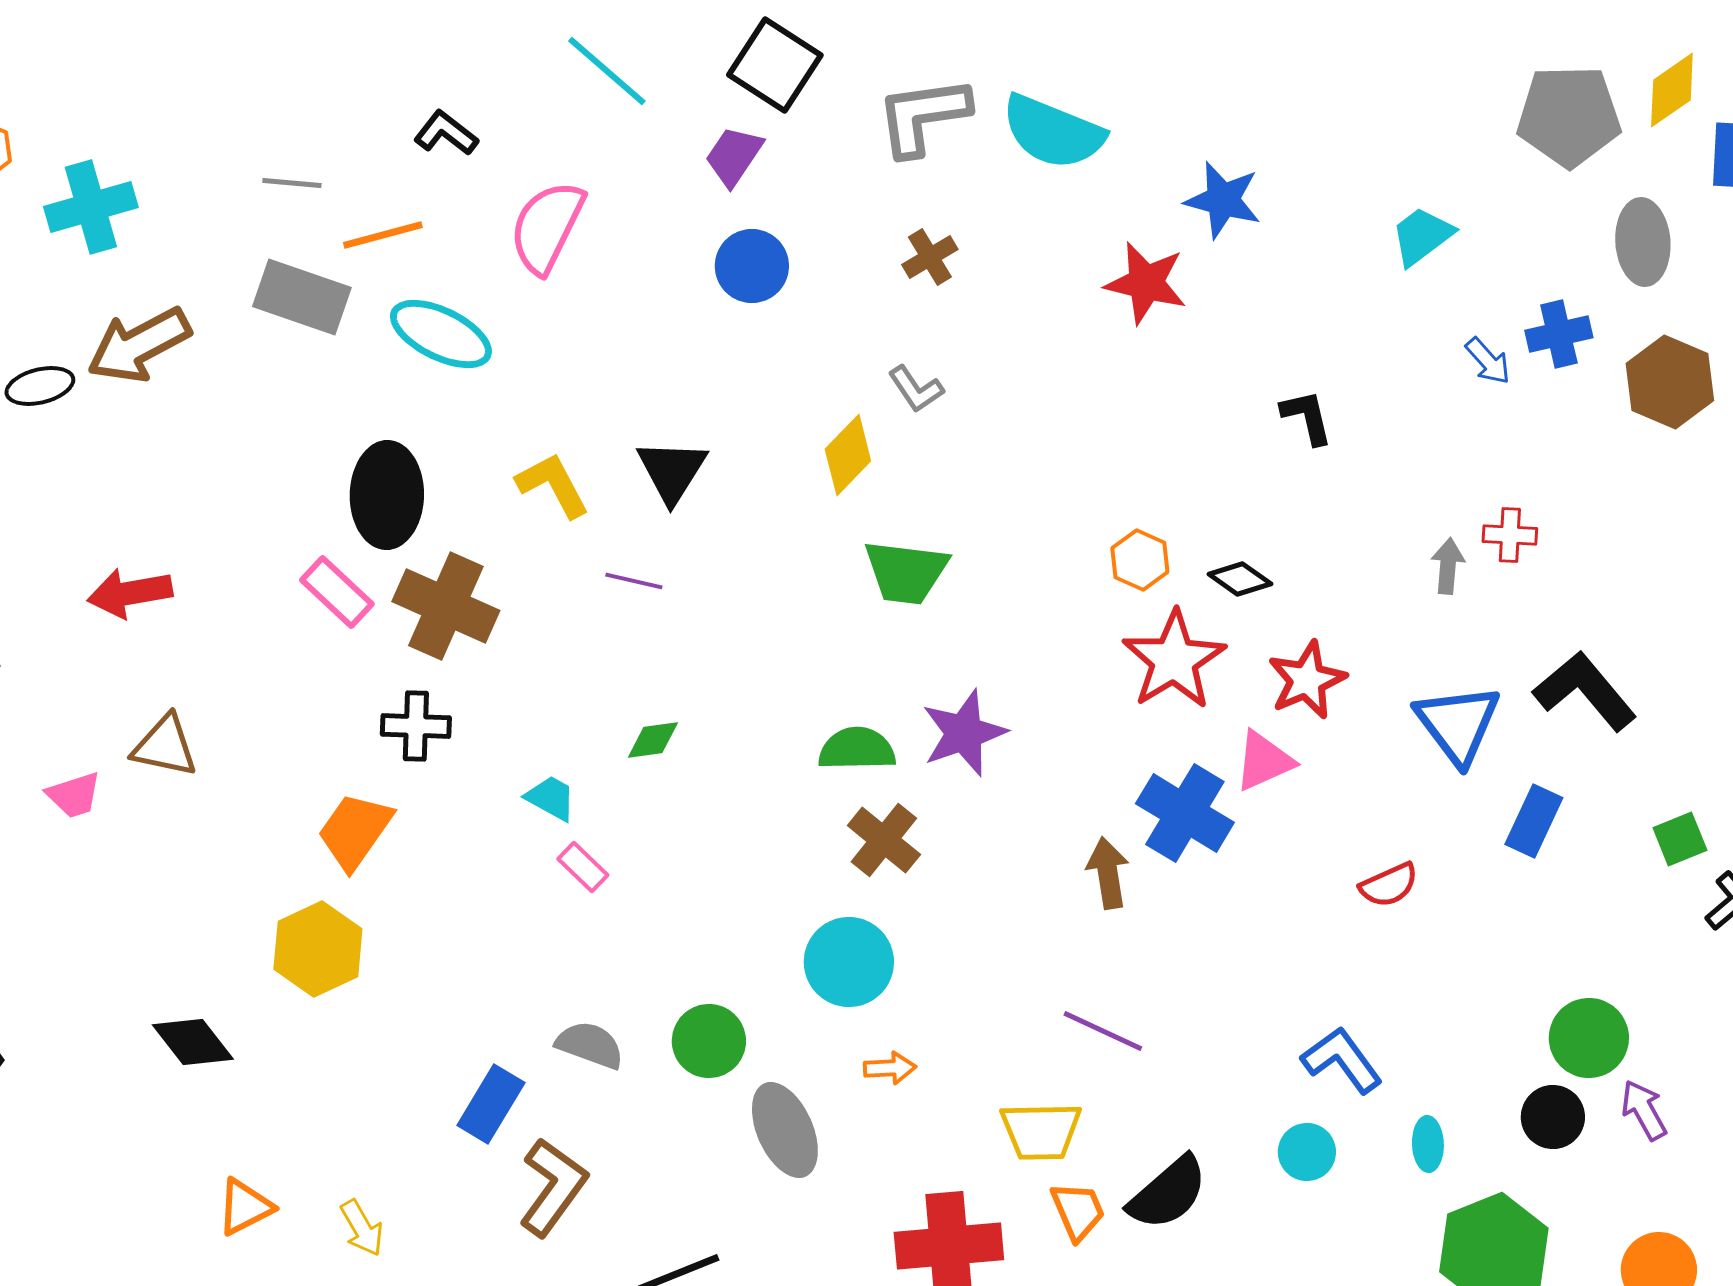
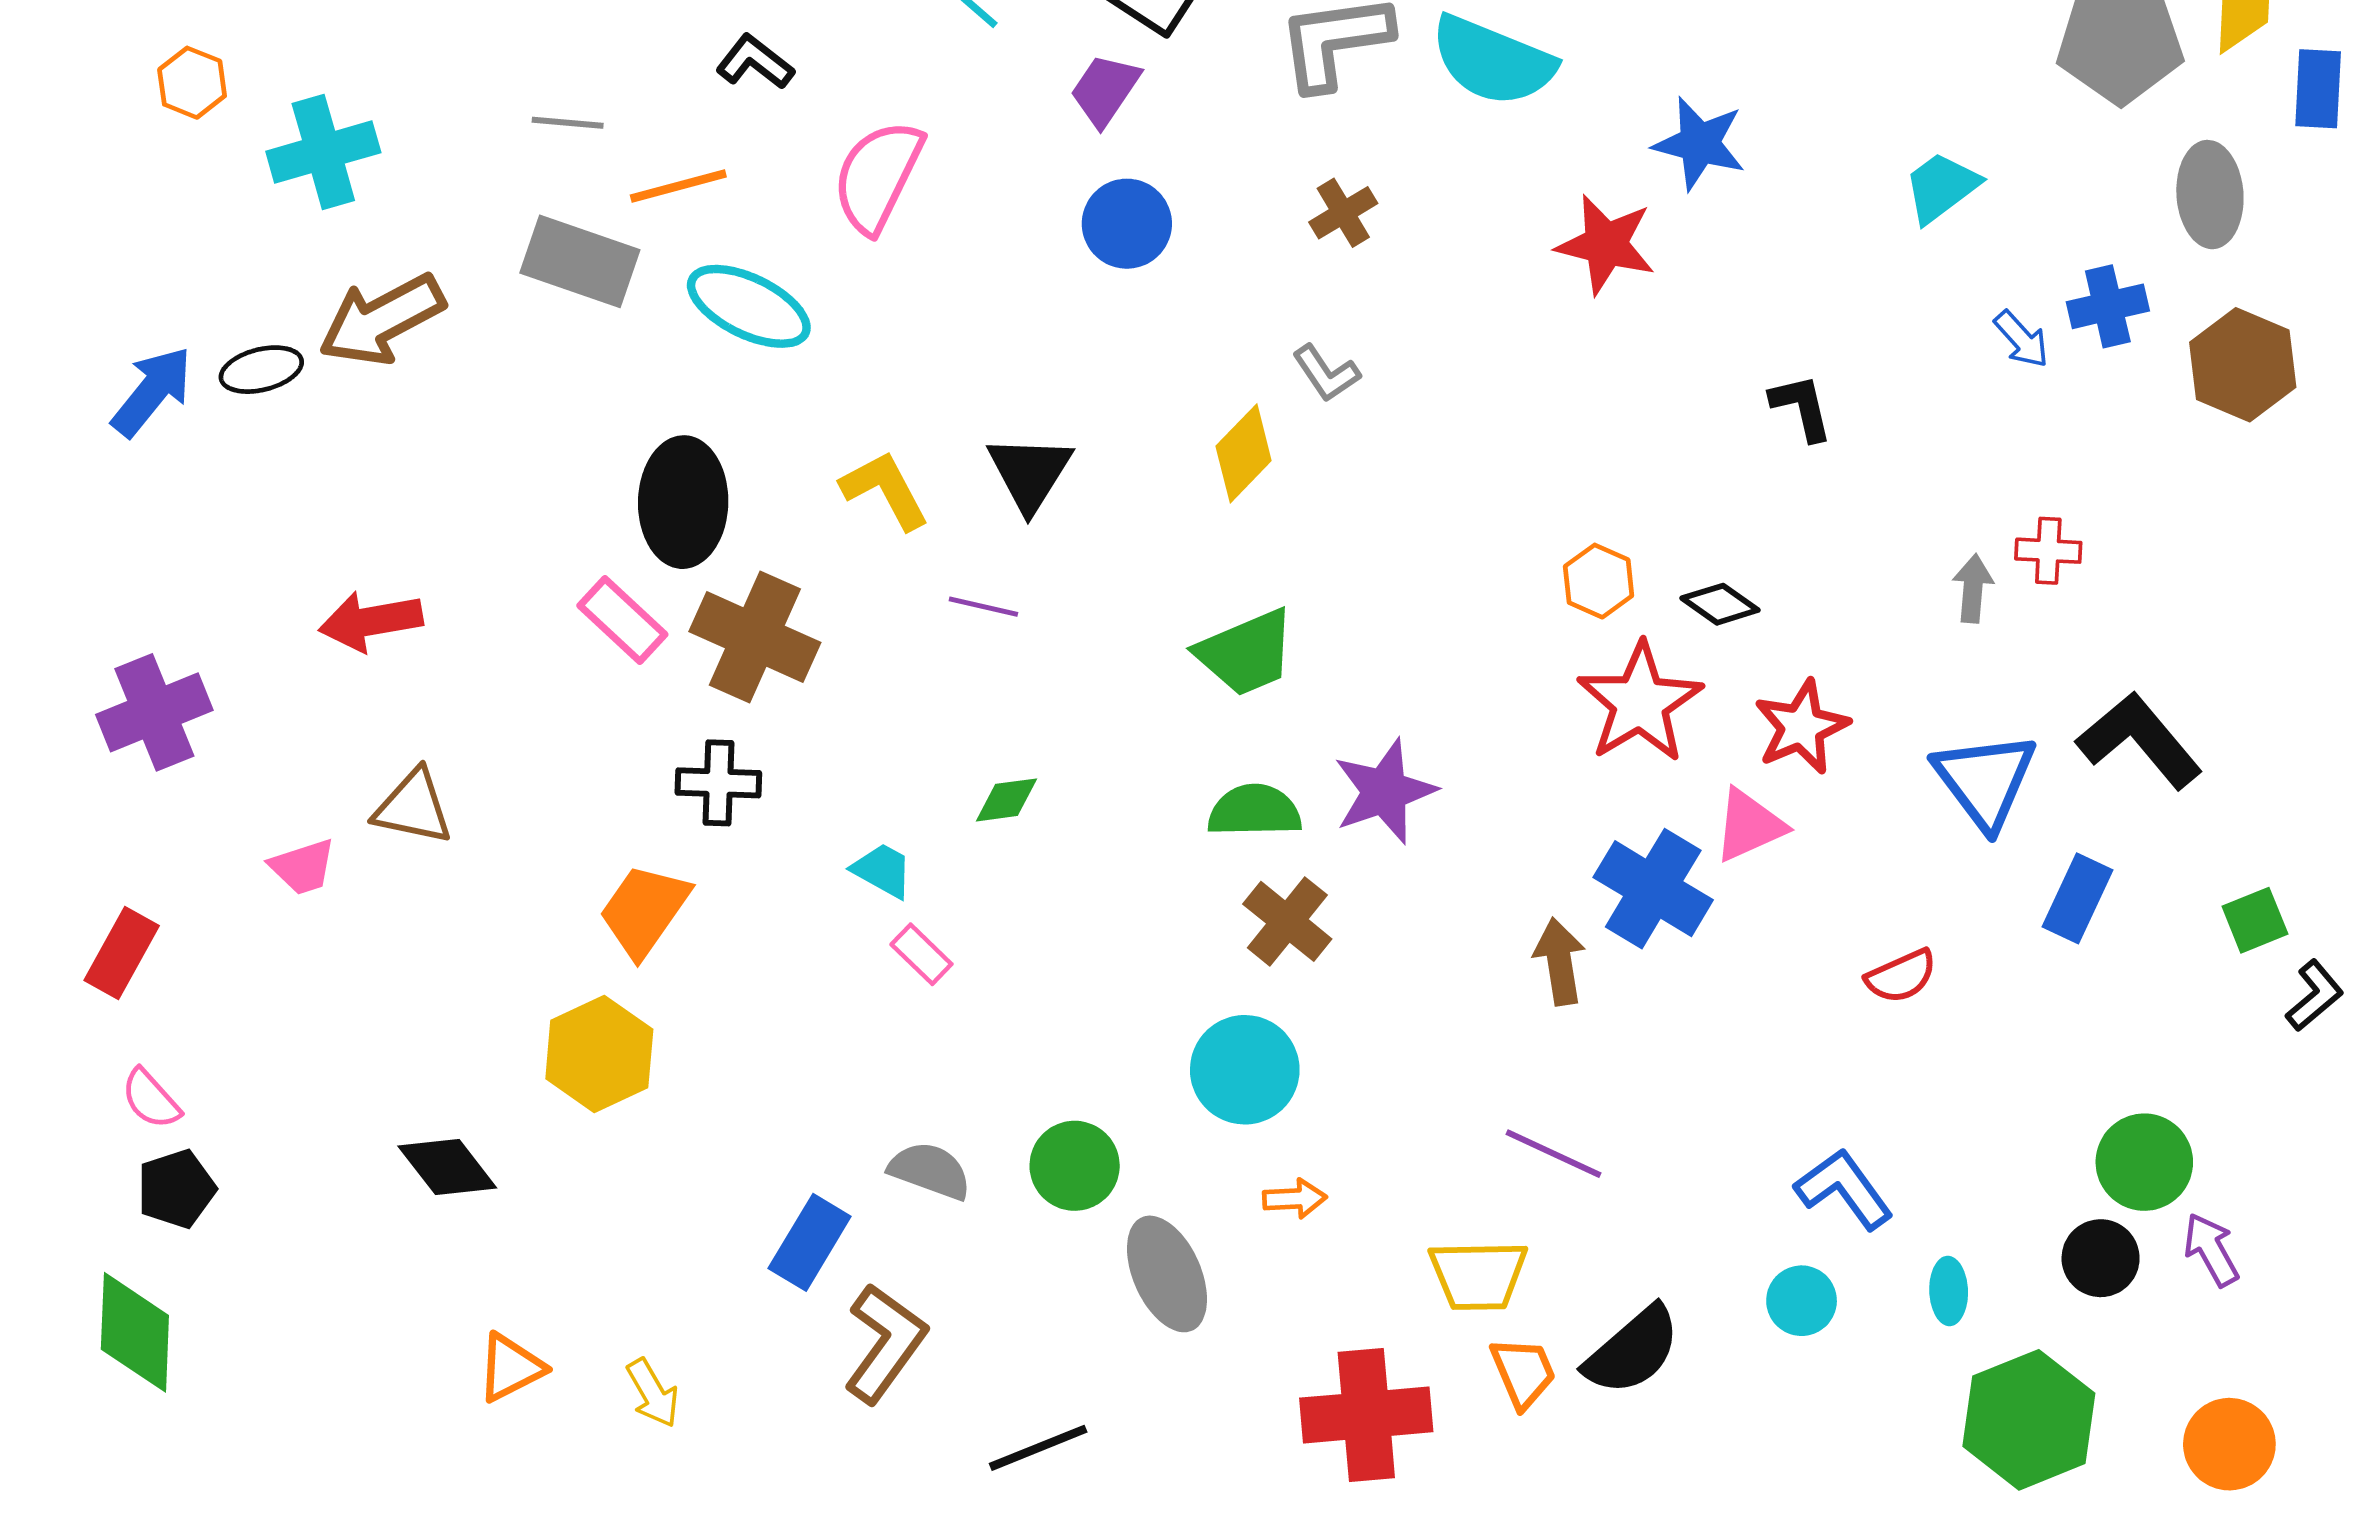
green trapezoid: (906, 572) -> (1246, 653), moved, turned -30

